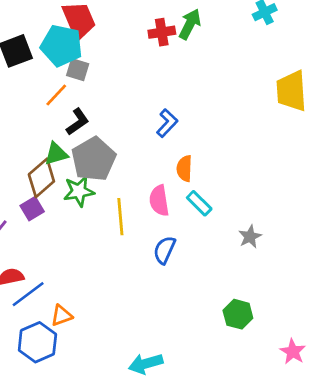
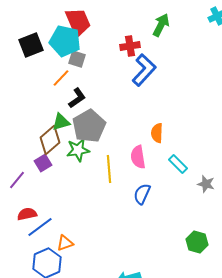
red cross: (162, 32) -> (130, 46), moved
blue L-shape: (167, 123) -> (144, 70), moved, size x1.5
cyan rectangle: (199, 203) -> (178, 164), moved
gray star: (250, 237) -> (206, 184), turned -30

